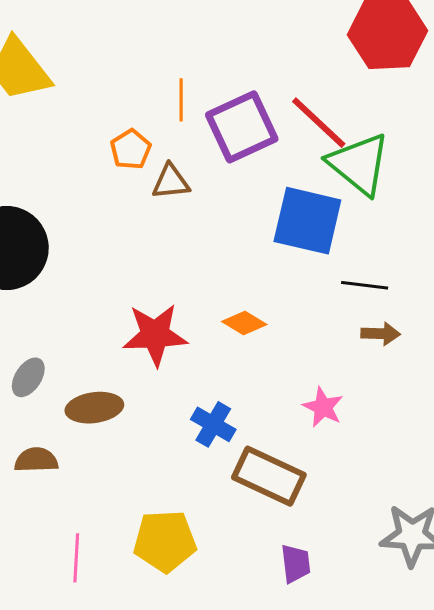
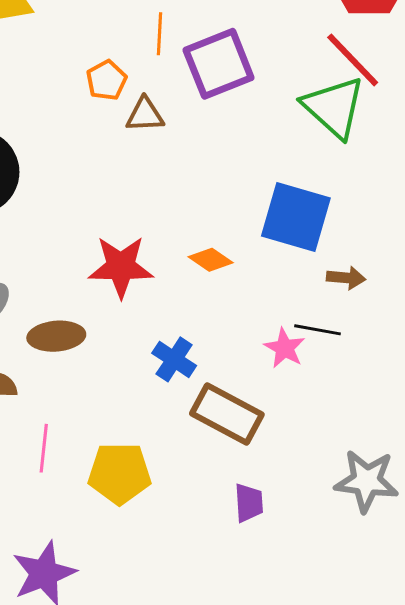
red line: (319, 123) -> (353, 60), moved
blue square: (307, 221) -> (296, 217), moved
black line: (365, 285) -> (317, 330), moved
pink line: (76, 558) -> (44, 448), moved

